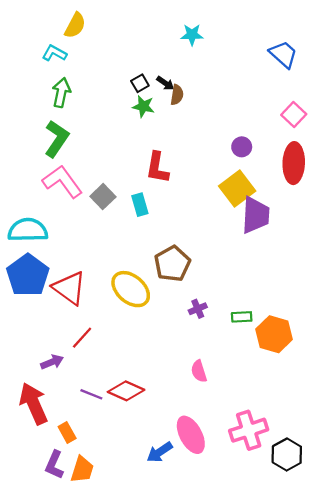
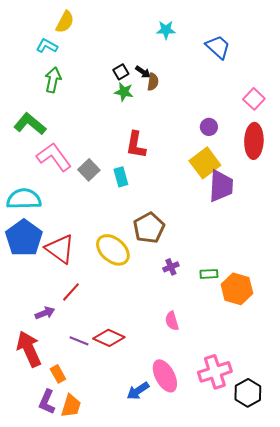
blue trapezoid: (283, 54) -> (218, 47), moved
green L-shape: (57, 139) -> (30, 124), moved, turned -84

